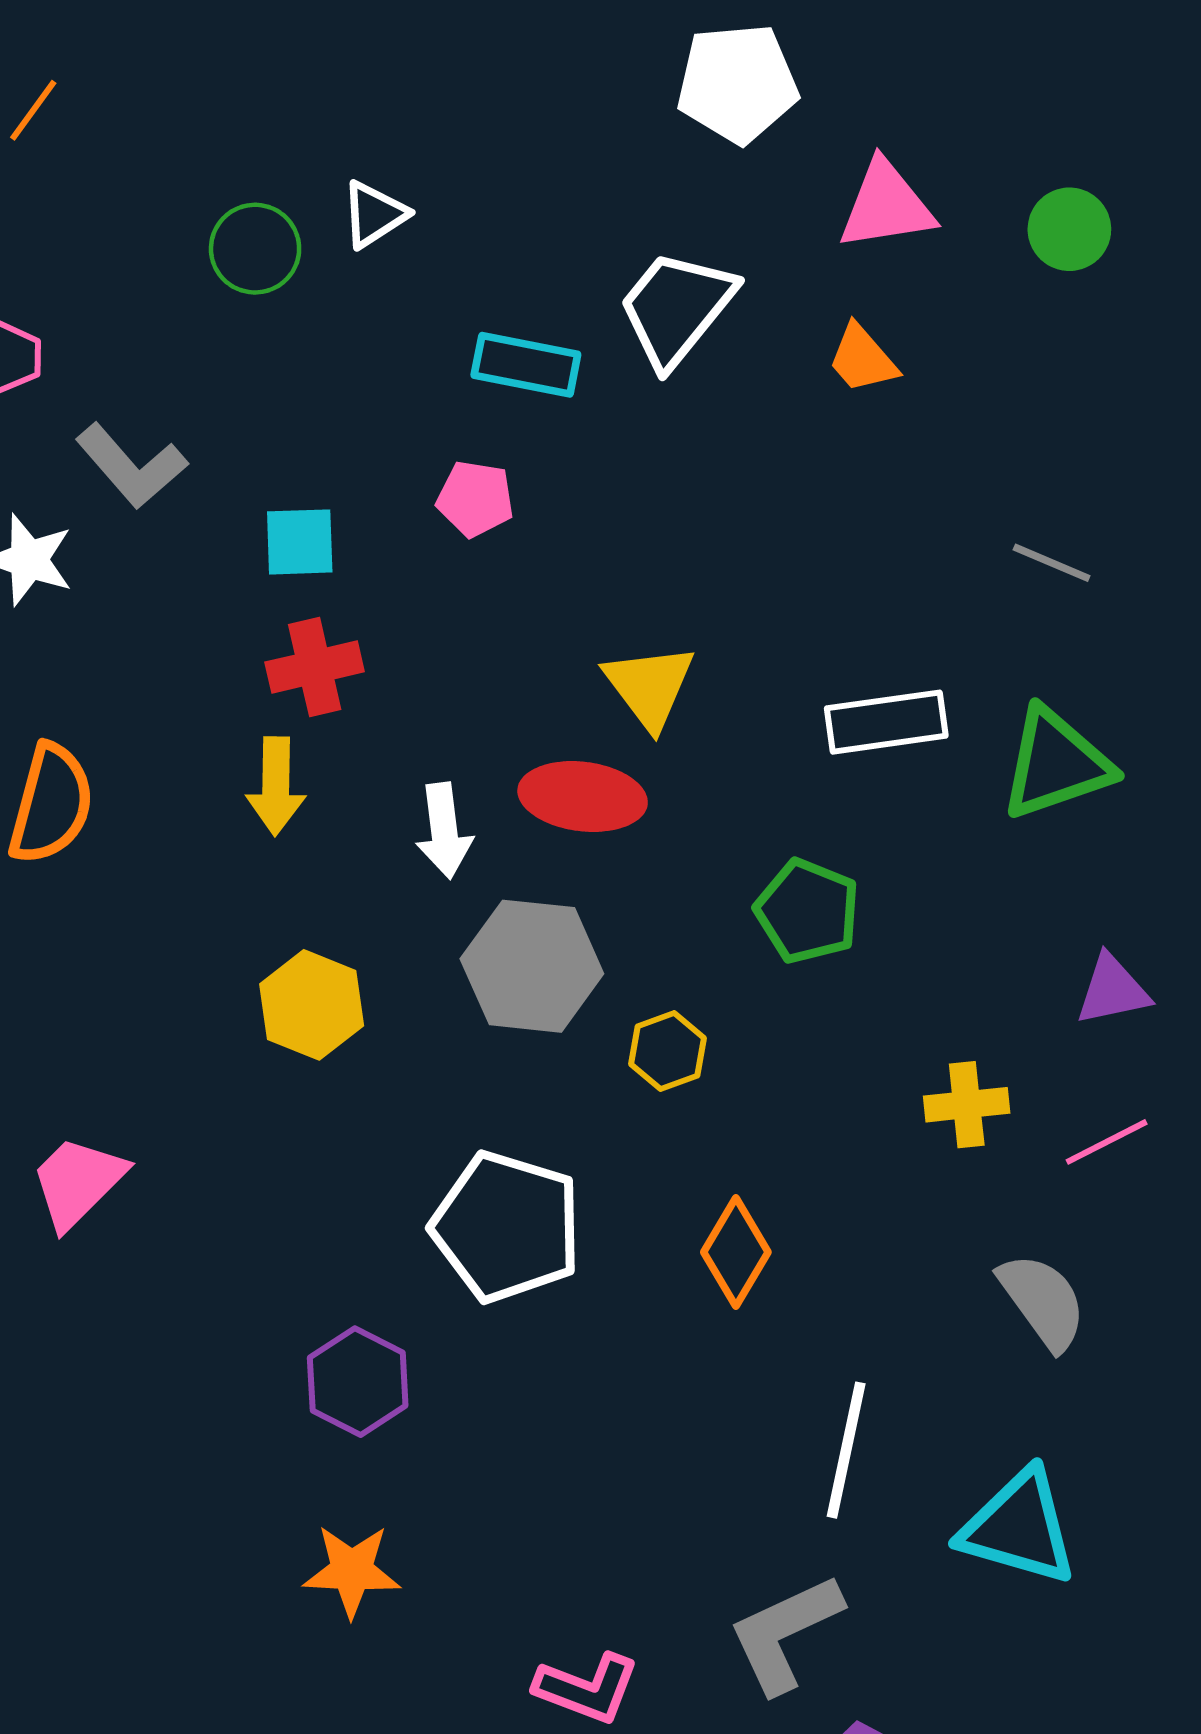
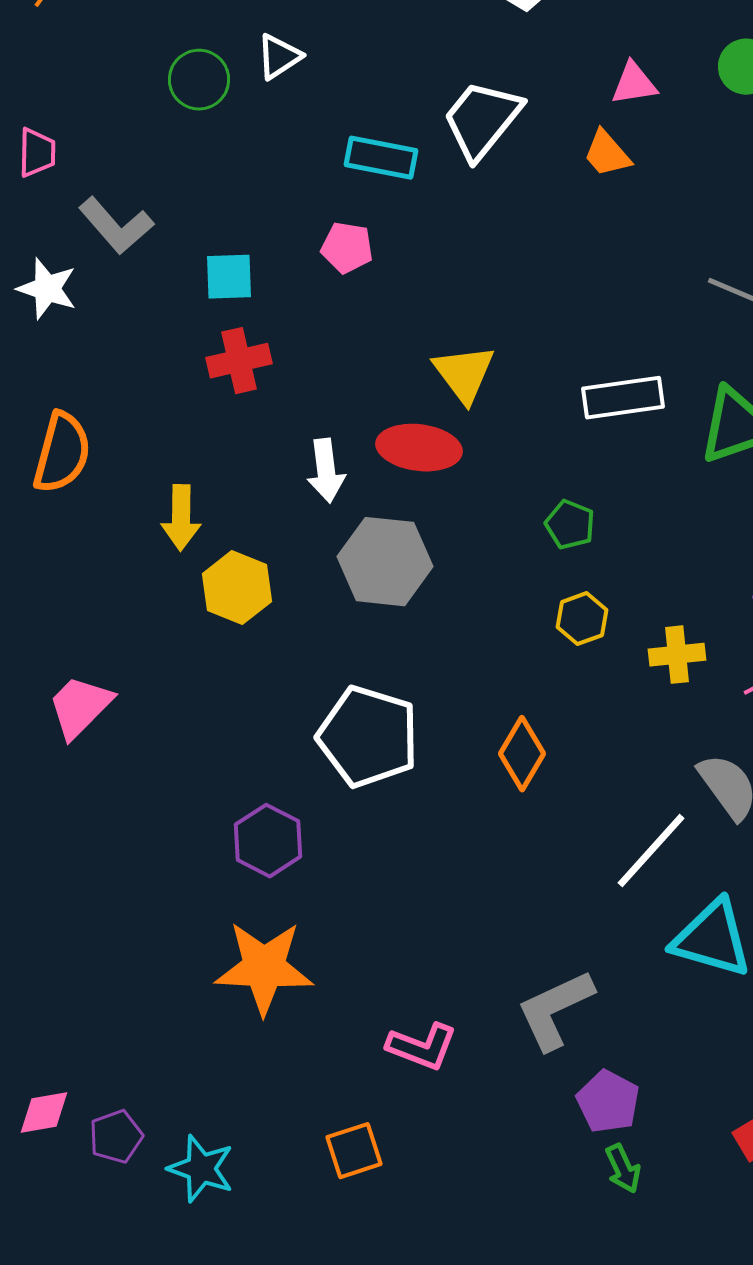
pink triangle: (886, 205) -> (634, 84), moved, size x0.7
yellow arrow: (276, 786) -> (181, 518), moved
green pentagon: (807, 911) -> (570, 525), size x0.7
yellow hexagon: (667, 1051) -> (582, 619), moved
white line: (846, 1450) -> (651, 851), moved, turned 30
orange star: (352, 1571) -> (264, 968), size x1.5

